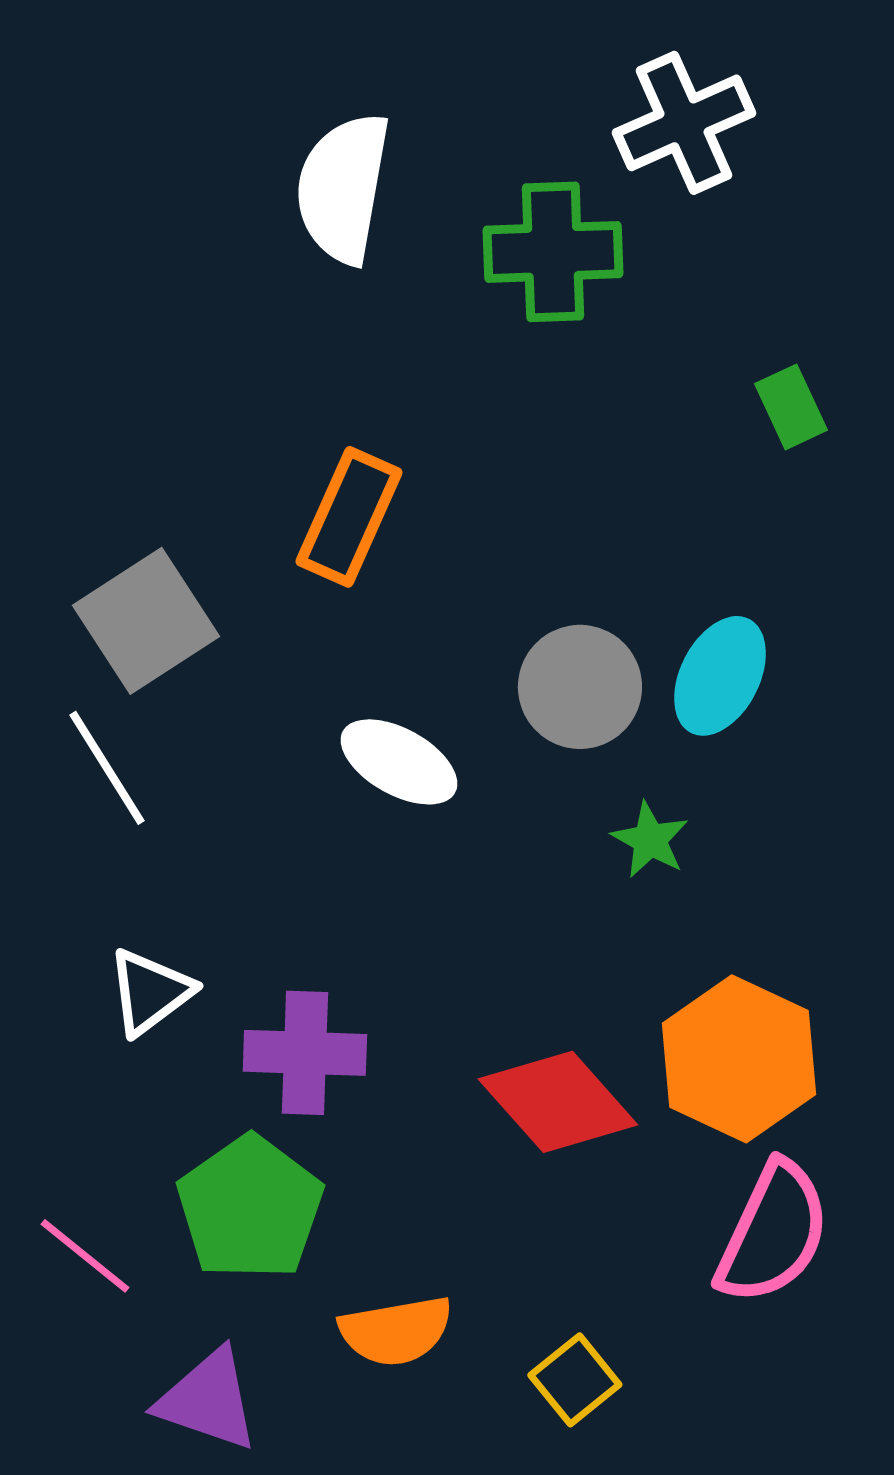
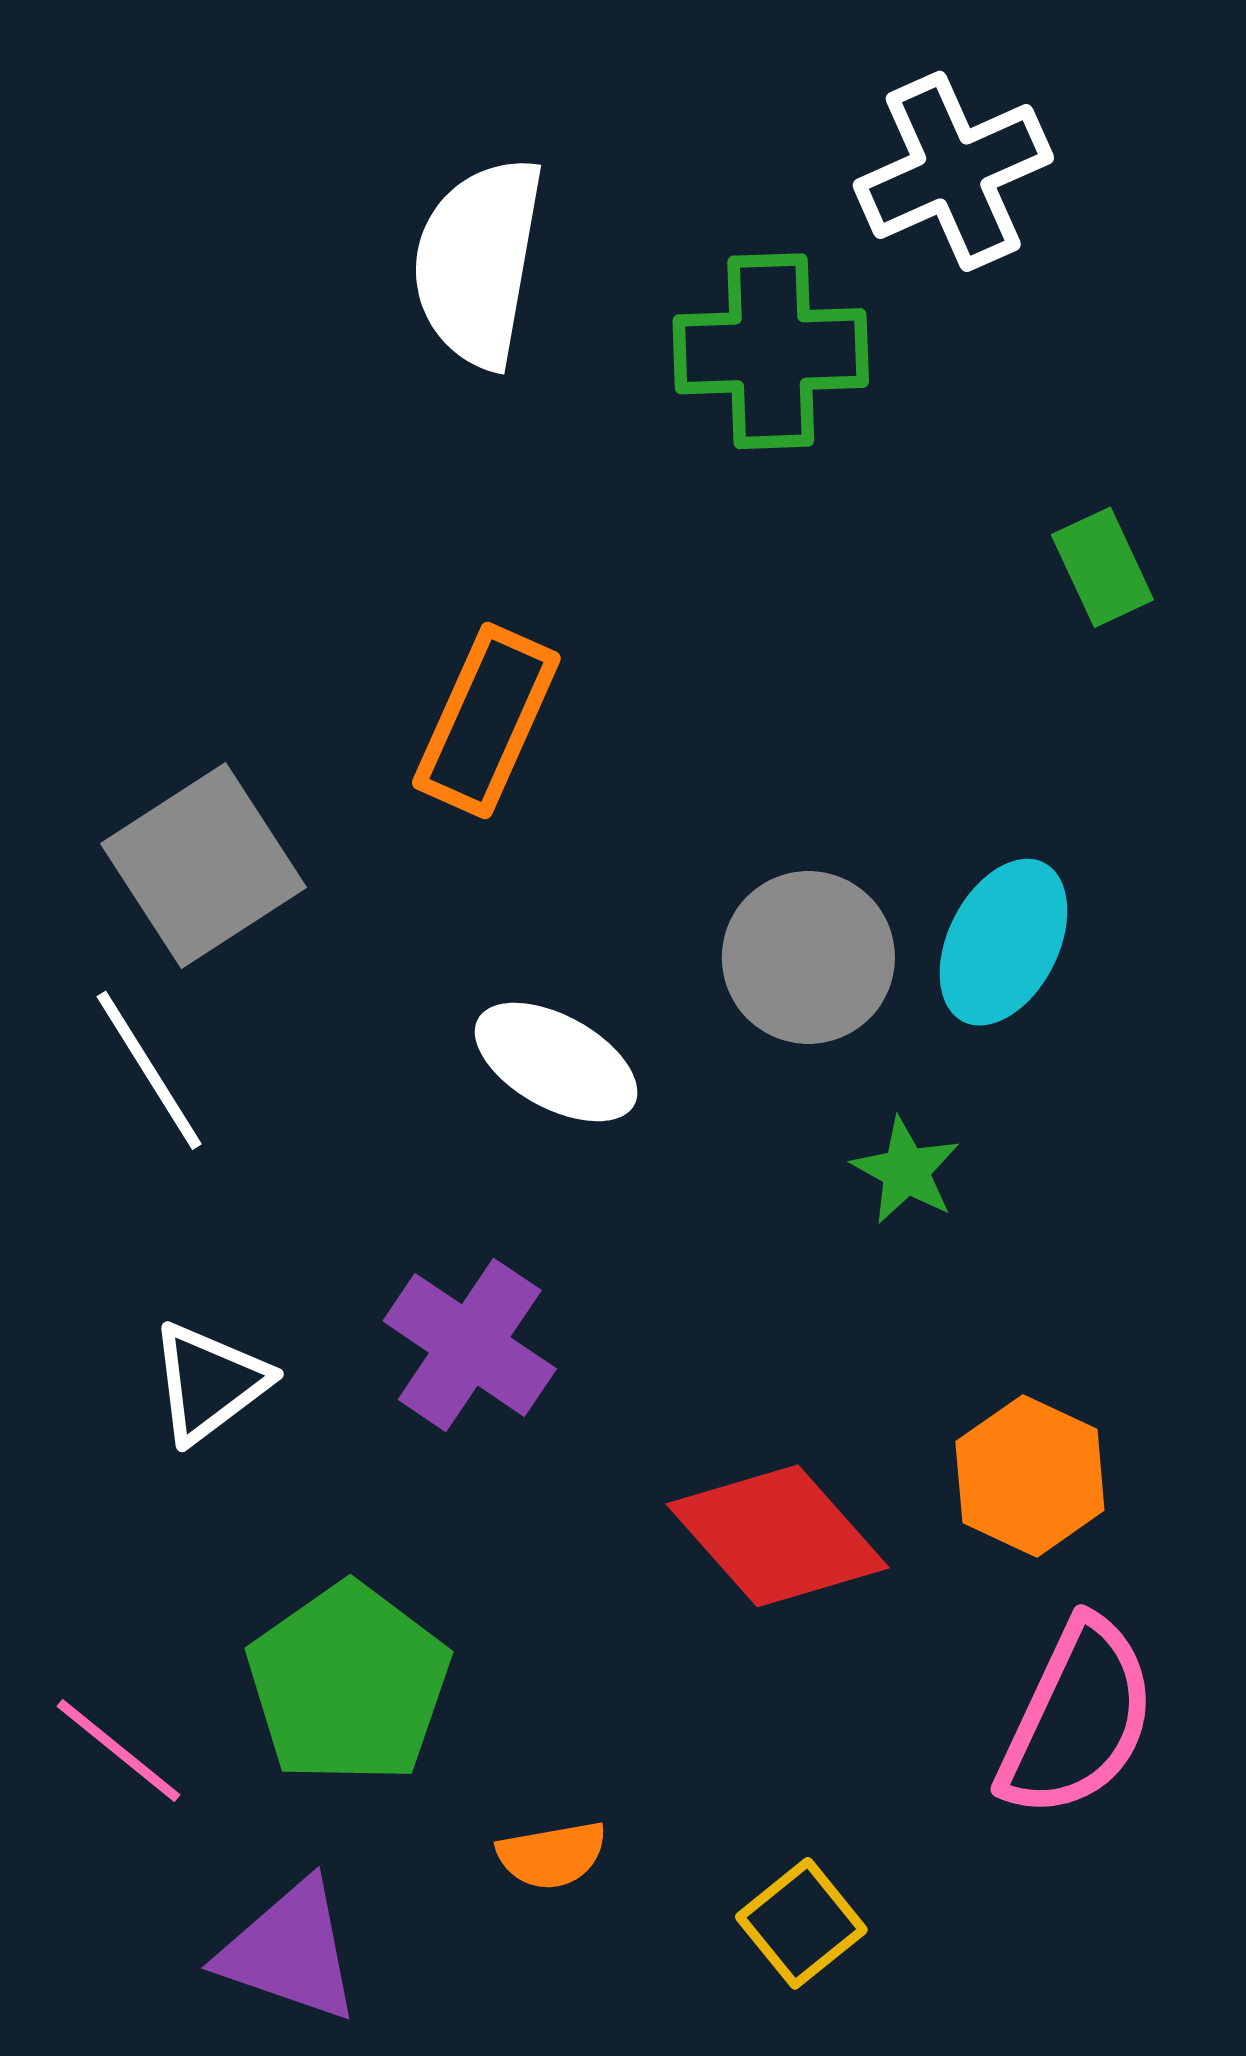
purple cross: (305, 1053) -> (470, 1345), moved, turned 32
orange hexagon: (739, 1059) -> (1030, 1476), size x0.7
orange semicircle: (396, 1331) -> (552, 1855), size x0.7

